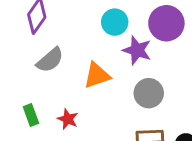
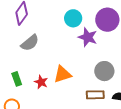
orange triangle: (97, 75) -> (62, 74), moved
gray circle: (149, 93) -> (104, 71), moved

